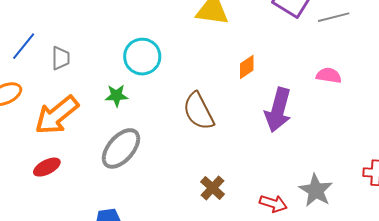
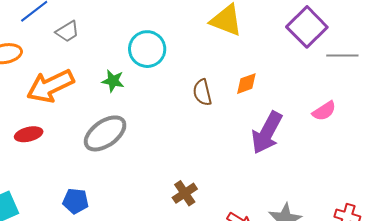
gray trapezoid: (61, 58) -> (67, 31), turned 45
pink semicircle: (329, 75) -> (324, 111), turned 125
brown semicircle: (198, 111) -> (202, 92), moved, size x0.7

